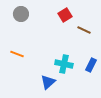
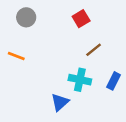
brown line: (84, 30) -> (94, 50), moved, turned -64
orange line: (17, 54) -> (16, 56), moved

